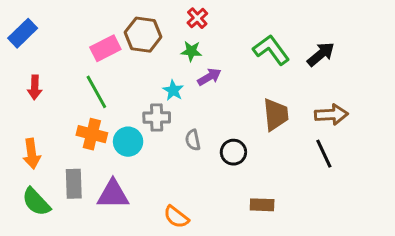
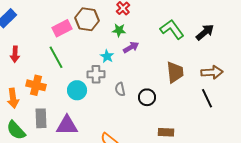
orange cross: (92, 134) -> (36, 85), moved

